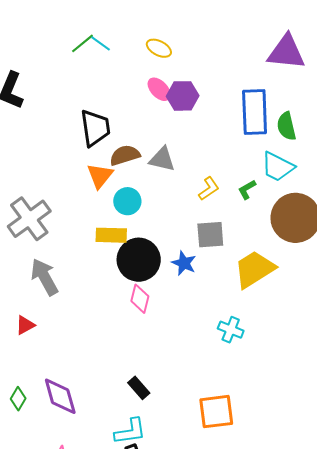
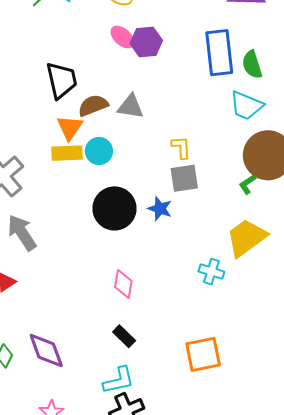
yellow L-shape: (209, 189) -> (181, 147), moved, turned -55
green L-shape: (247, 190) -> (247, 184), moved
yellow rectangle: (111, 235) -> (67, 153), moved
yellow trapezoid: (254, 269) -> (246, 238), moved
pink diamond: (140, 299) -> (123, 284), moved

